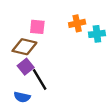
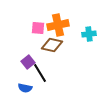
orange cross: (77, 23) -> (58, 25), moved, size x1.5
brown diamond: (24, 47) -> (52, 45), moved

